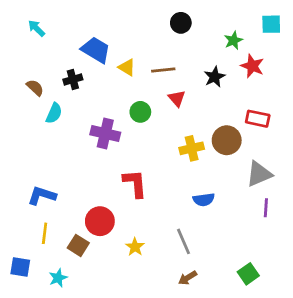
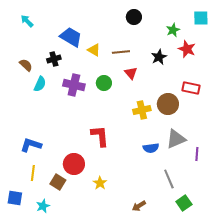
purple cross: (105, 133) -> (74, 85), moved
gray triangle: (259, 174) -> (176, 139), moved
gray line: (184, 241) -> (169, 179), moved

